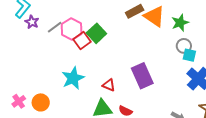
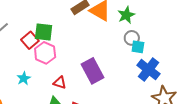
pink hexagon: (72, 29) -> (45, 53), moved
green square: (96, 33) -> (44, 32), turned -36
cyan star: (73, 78) -> (24, 78), size x0.6

